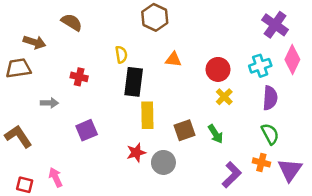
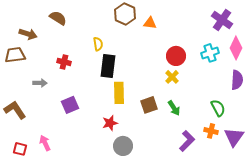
orange triangle: (173, 60) -> (150, 23), moved
yellow cross: (224, 97) -> (172, 77), moved
purple semicircle: (270, 98) -> (237, 80), moved
gray circle: (163, 162) -> (123, 146), moved

